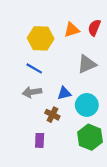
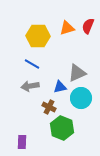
gray triangle: (87, 64) -> (77, 73), moved
green hexagon: (90, 137) -> (62, 128), moved
purple rectangle: (40, 140) -> (22, 142), moved

